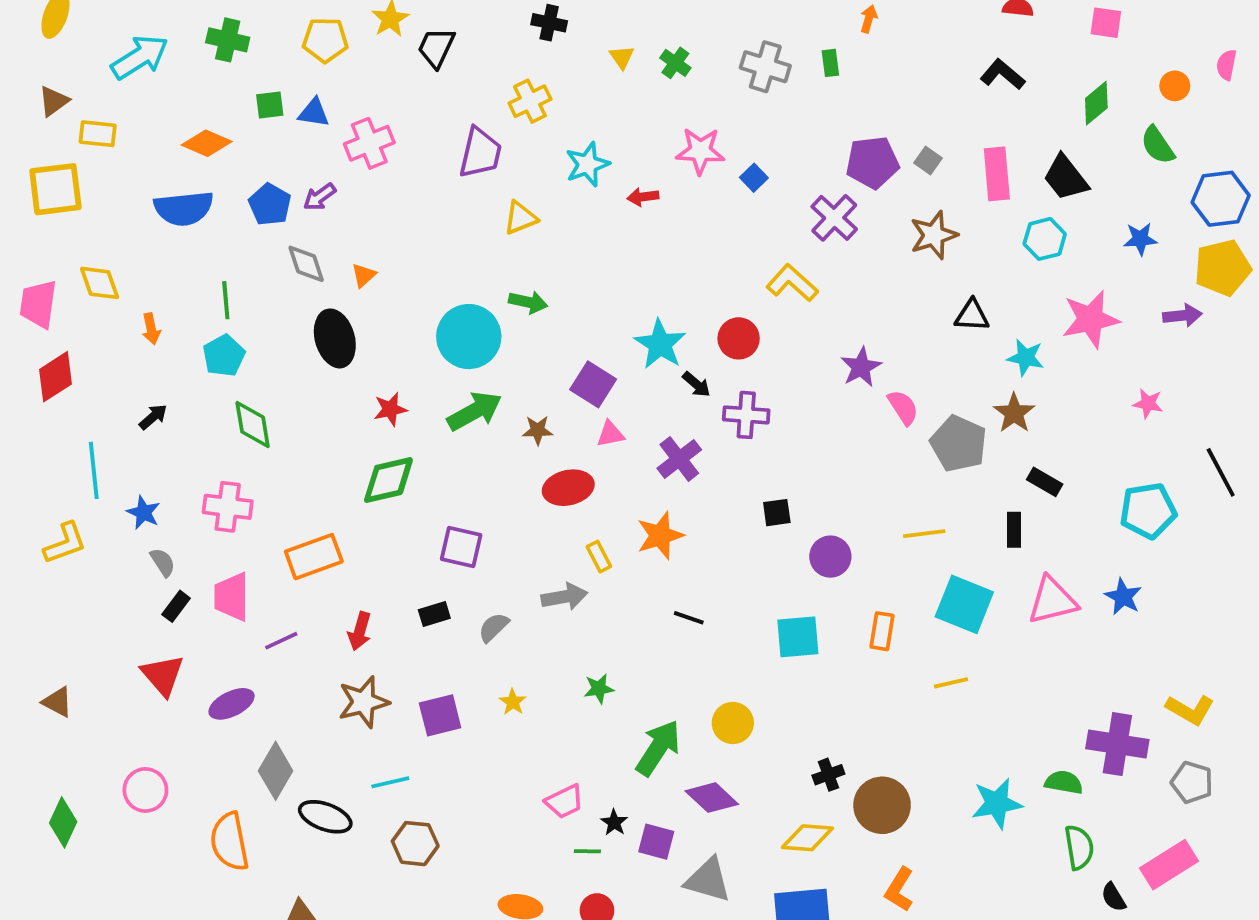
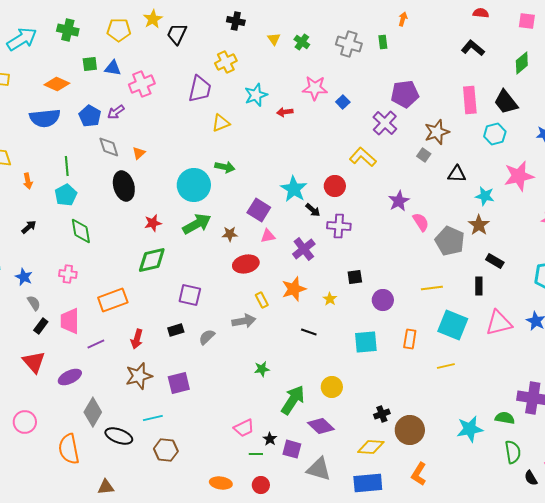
gray square: (928, 160) -> (424, 155), moved
pink cross: (228, 507) -> (68, 274), size x0.7
yellow star: (513, 702) -> (330, 299), moved

